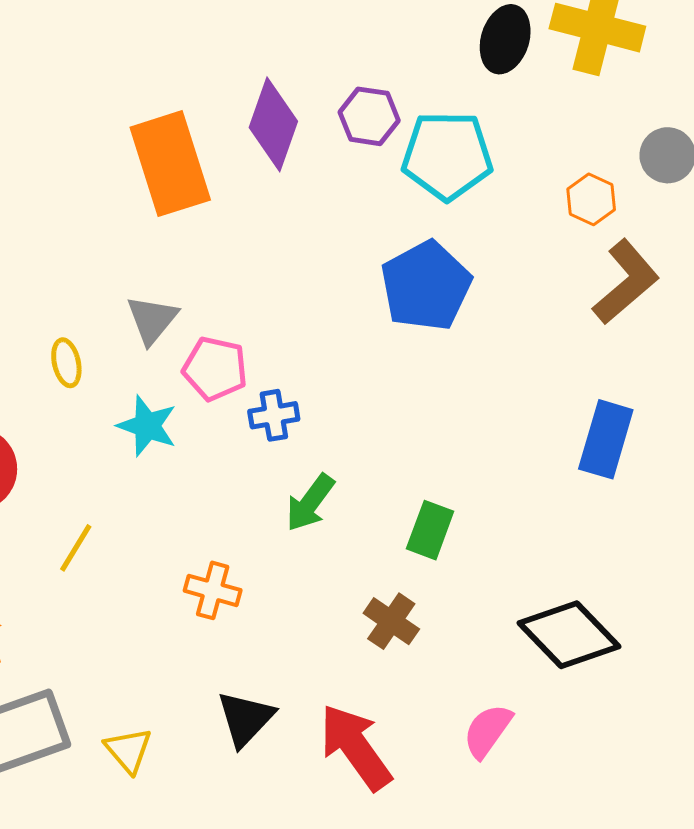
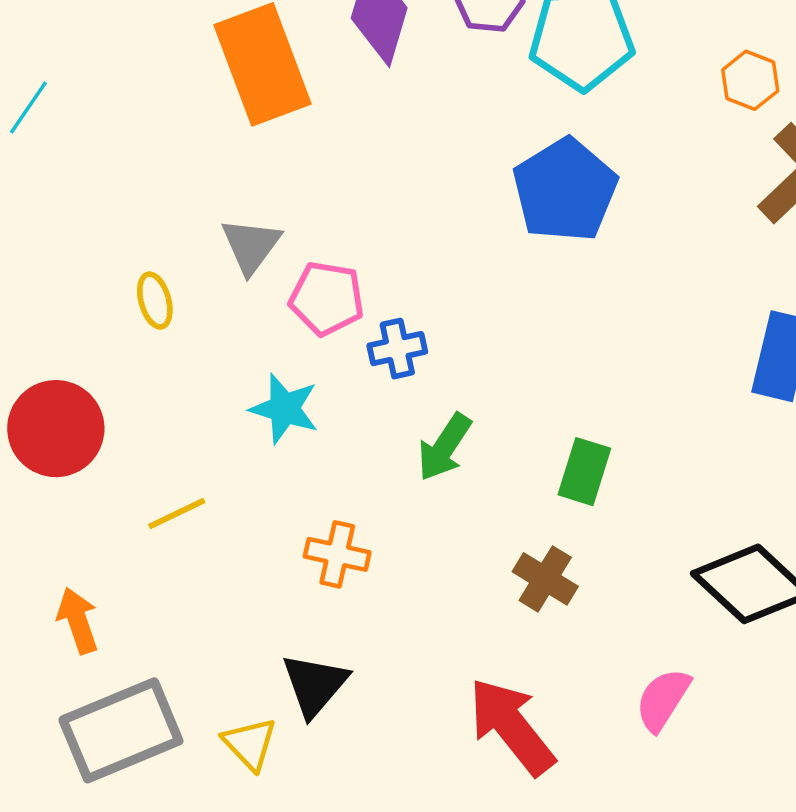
cyan star: (147, 426) -> (284, 409), moved
yellow line: (76, 548) -> (177, 514), turned 36
black triangle: (245, 719) -> (315, 685), moved

